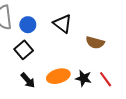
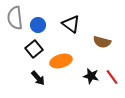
orange ellipse: (58, 76) -> (61, 61), moved

